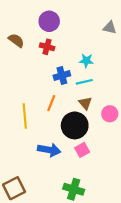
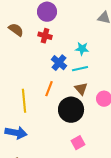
blue cross: (62, 75) -> (59, 63), turned -35
blue arrow: (49, 150) -> (16, 133), moved
pink square: (82, 150) -> (78, 143), moved

